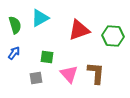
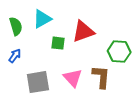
green hexagon: (113, 36) -> (119, 52), moved
green square: (47, 57) -> (58, 43), moved
gray square: (36, 78) -> (38, 82), size x1.6

